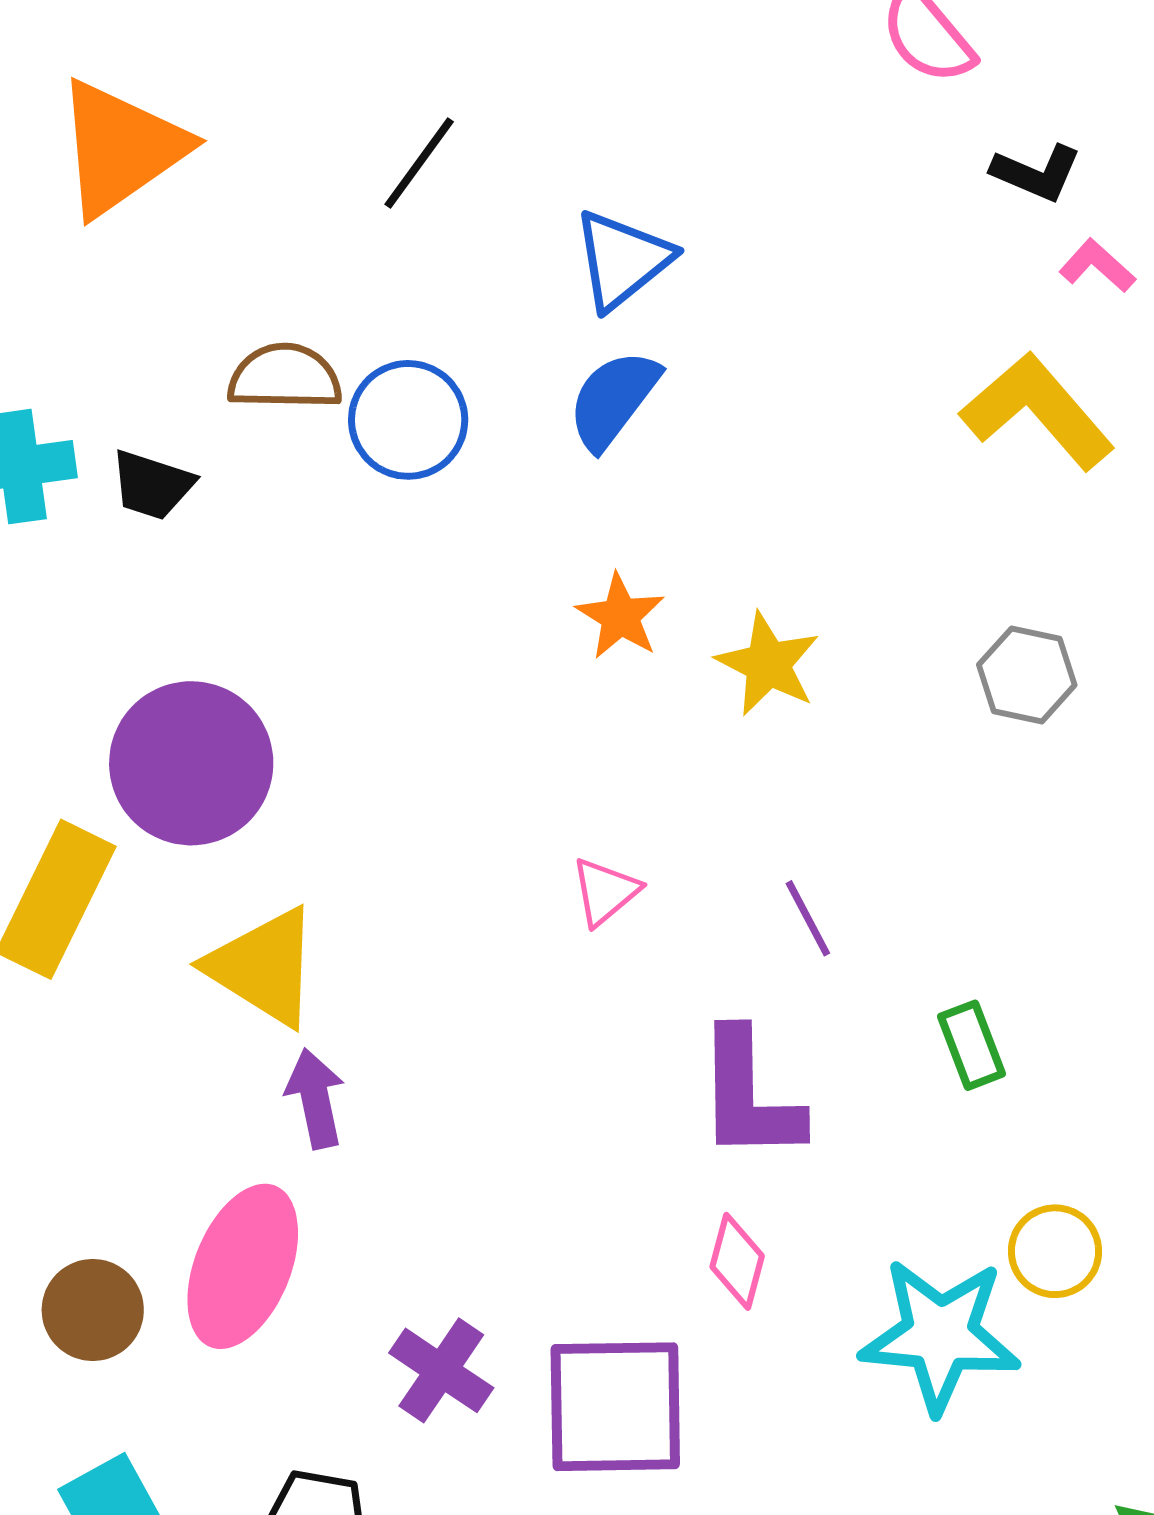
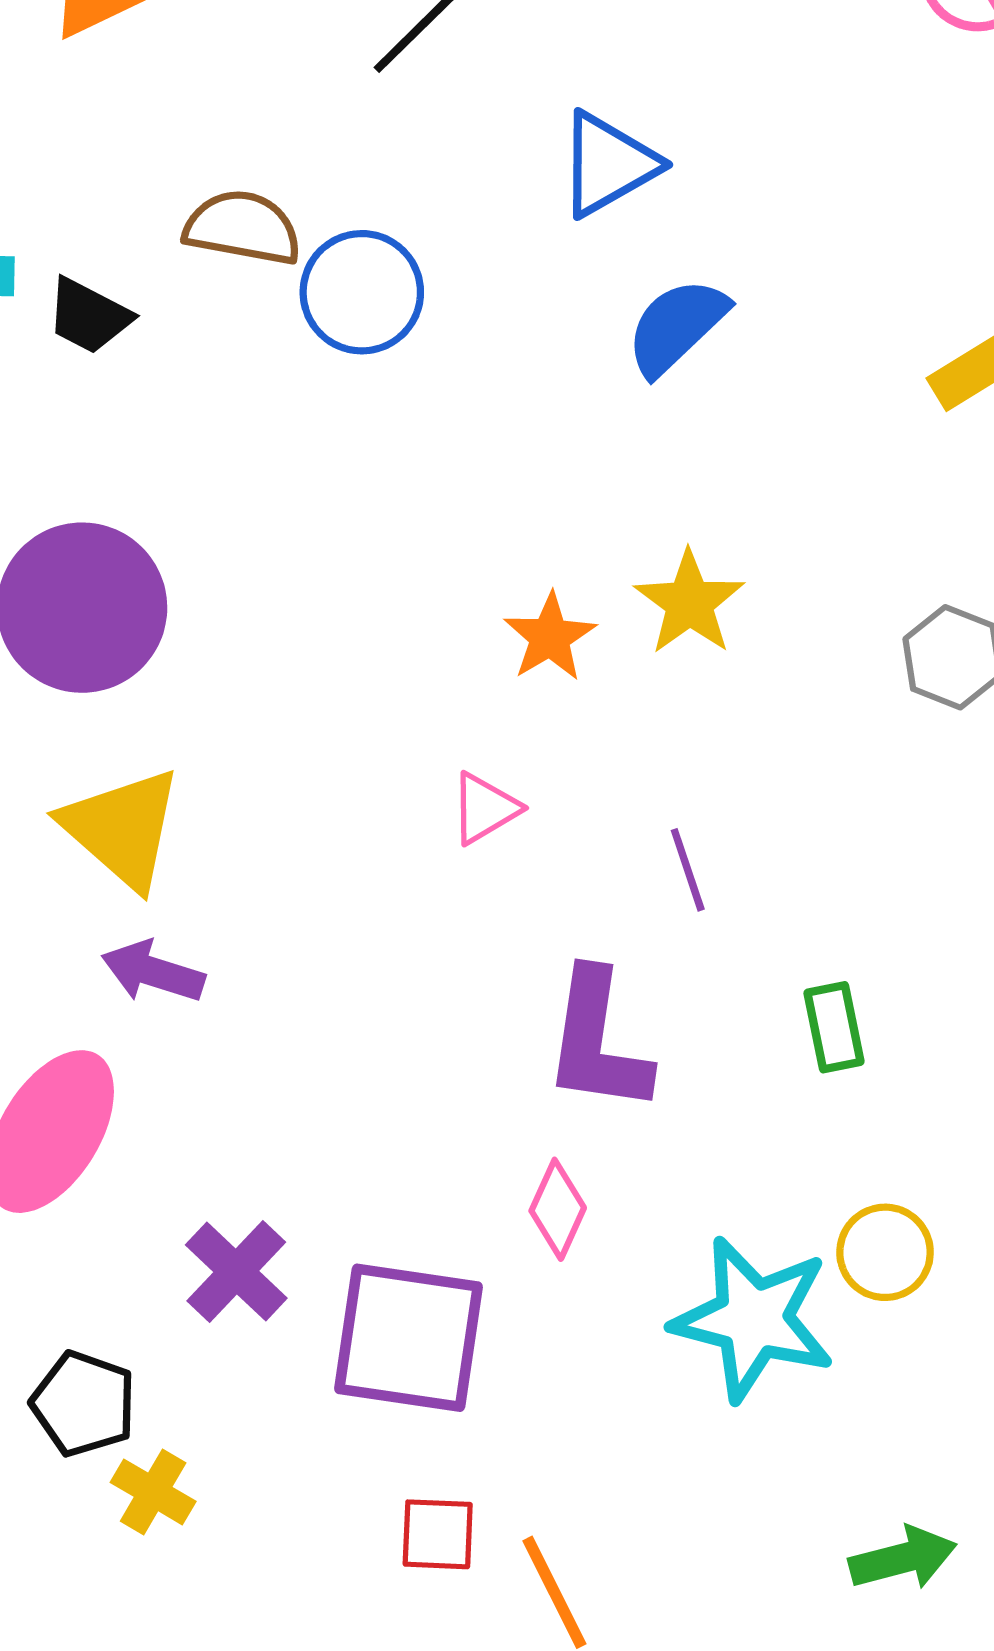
blue semicircle: (613, 399) -> (677, 326), moved
orange star: (620, 616) -> (550, 637), moved
purple arrow: (315, 1098) -> (153, 972), turned -70

